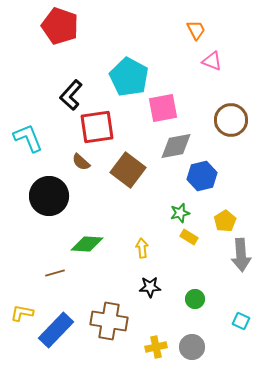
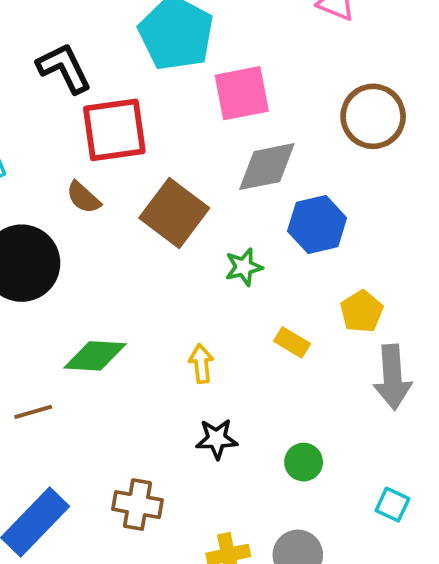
black L-shape: (71, 95) -> (64, 68), turned 112
green star: (180, 213) -> (244, 267), moved
brown cross: (109, 321) -> (137, 505), size x0.7

